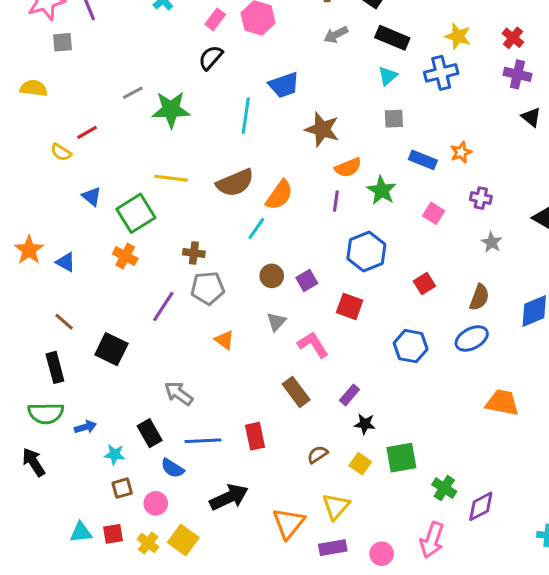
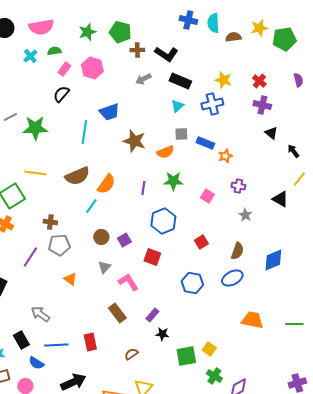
blue rectangle: (423, 160) -> (205, 143), moved
orange semicircle: (348, 168) -> (165, 152), moved
green star: (382, 190) -> (173, 181), turned -30
yellow square: (360, 464) -> (209, 349), moved

